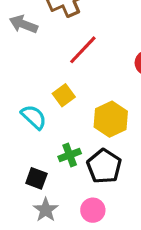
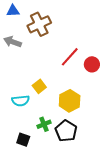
red line: (83, 50) -> (70, 57), moved
cyan semicircle: (34, 117) -> (21, 101), turned 132

